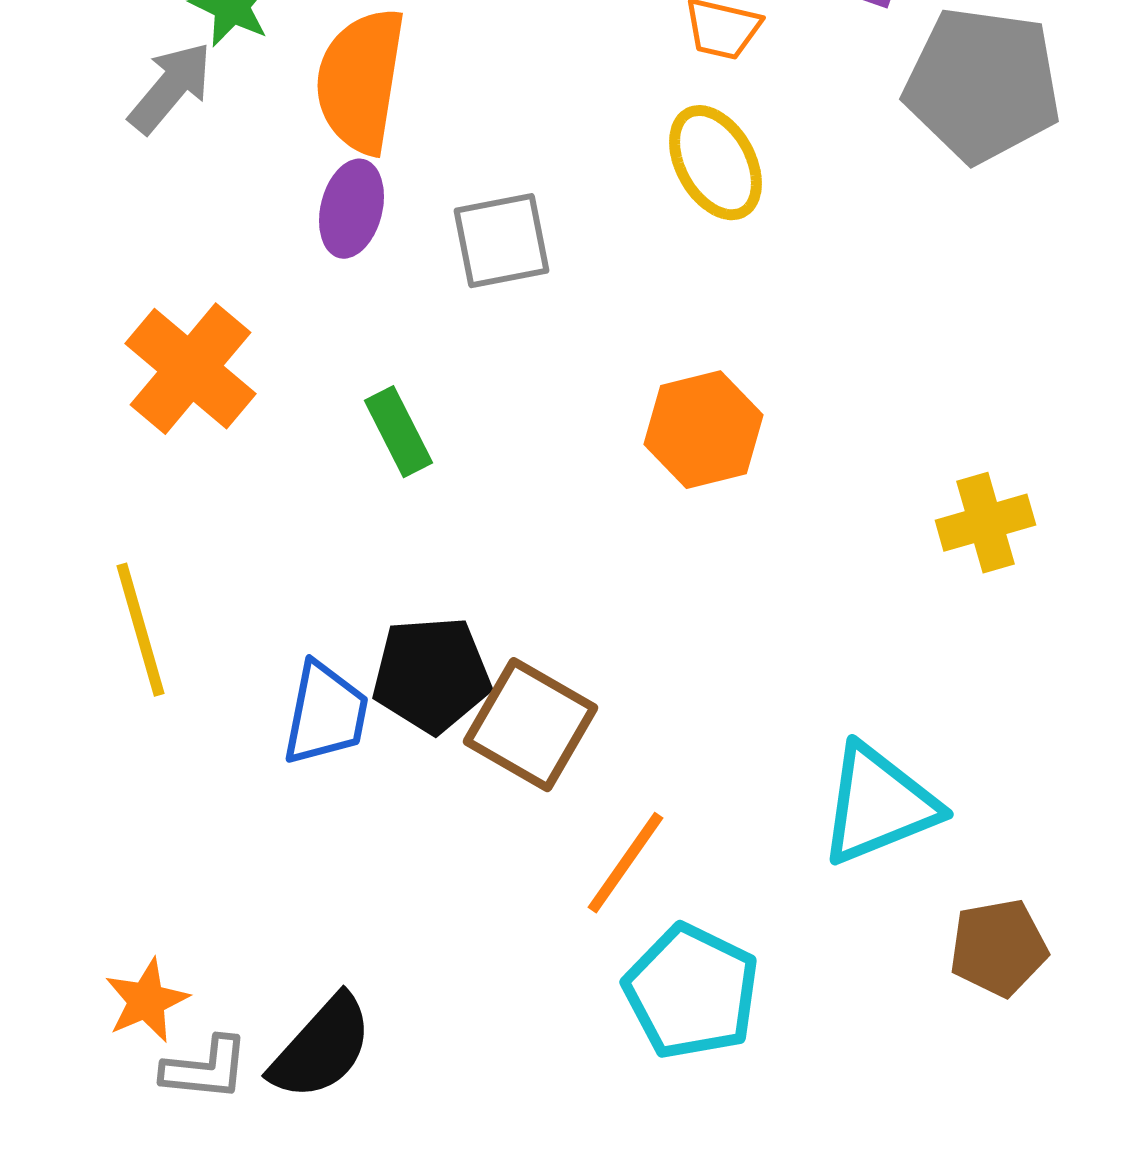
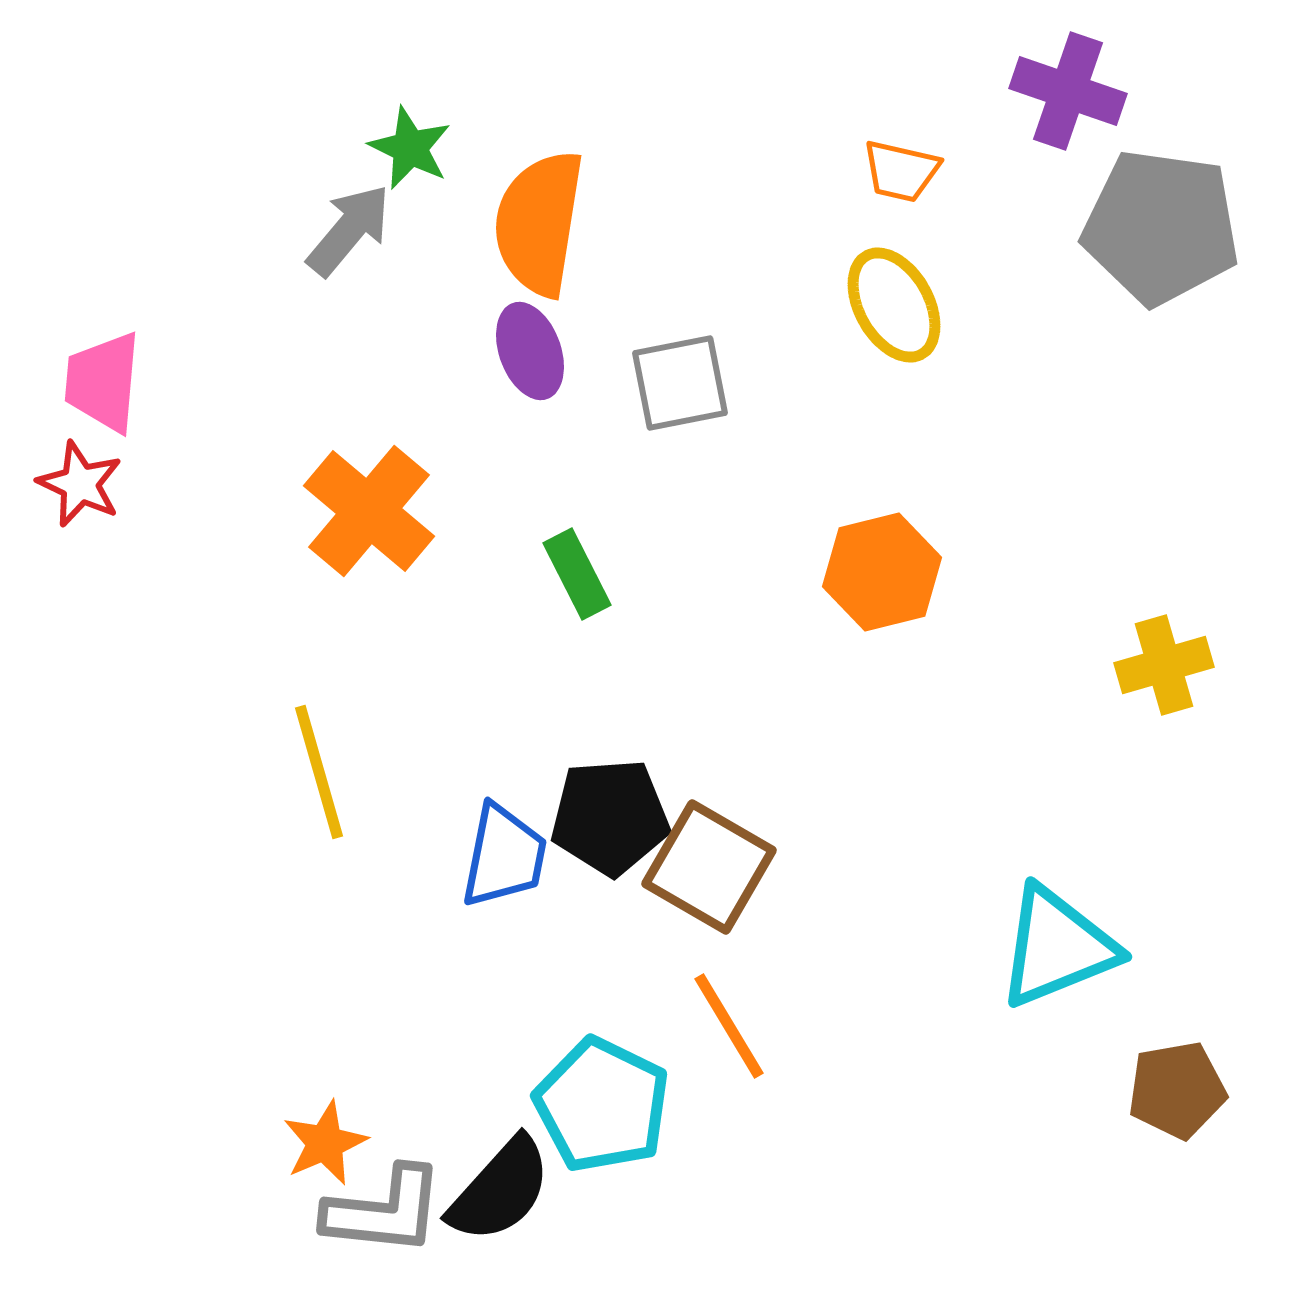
purple ellipse: (351, 209) -> (530, 351), turned -34
orange line: (625, 863) -> (729, 1026), moved, turned -66
cyan pentagon: (691, 992) -> (602, 1105), moved
gray L-shape: (205, 1069) -> (384, 1211), size x1.4

